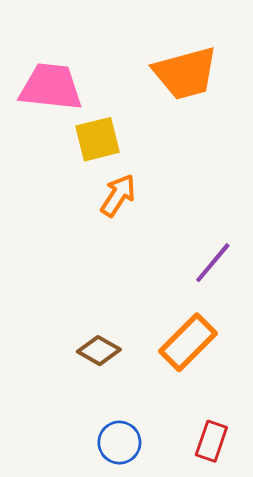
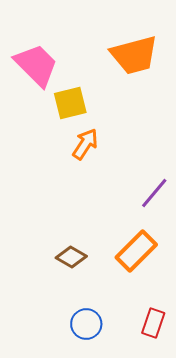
pink trapezoid: (51, 87) -> (36, 65), turned 39

